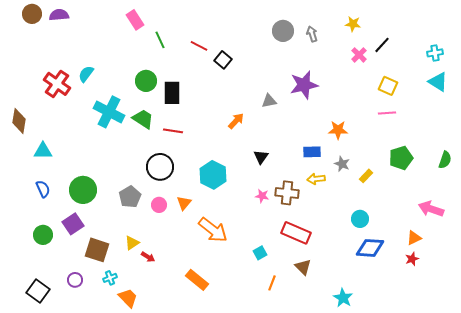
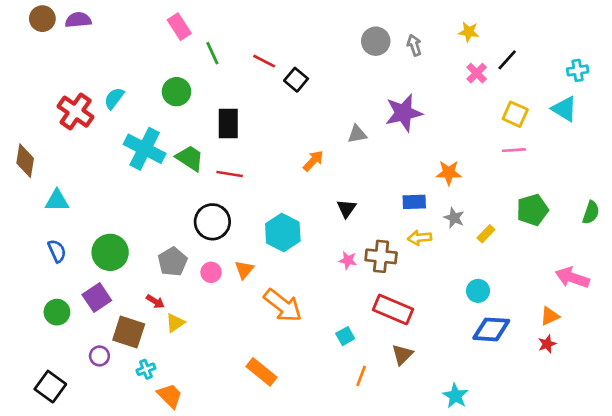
green circle: (146, 81) -> (177, 92), moved
cyan triangle: (438, 82) -> (564, 109), moved
red arrow: (148, 257) -> (155, 302), moved
brown triangle: (303, 267) -> (402, 355), turned 30
purple circle: (75, 280) -> (99, 356), moved

